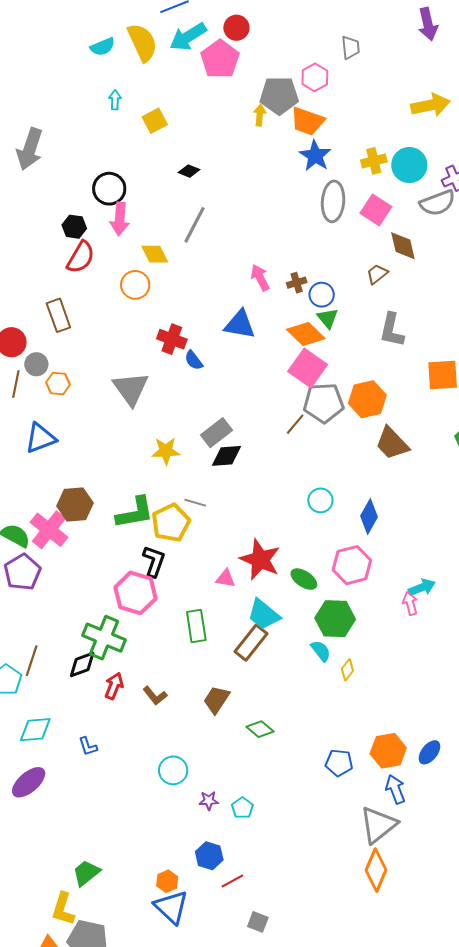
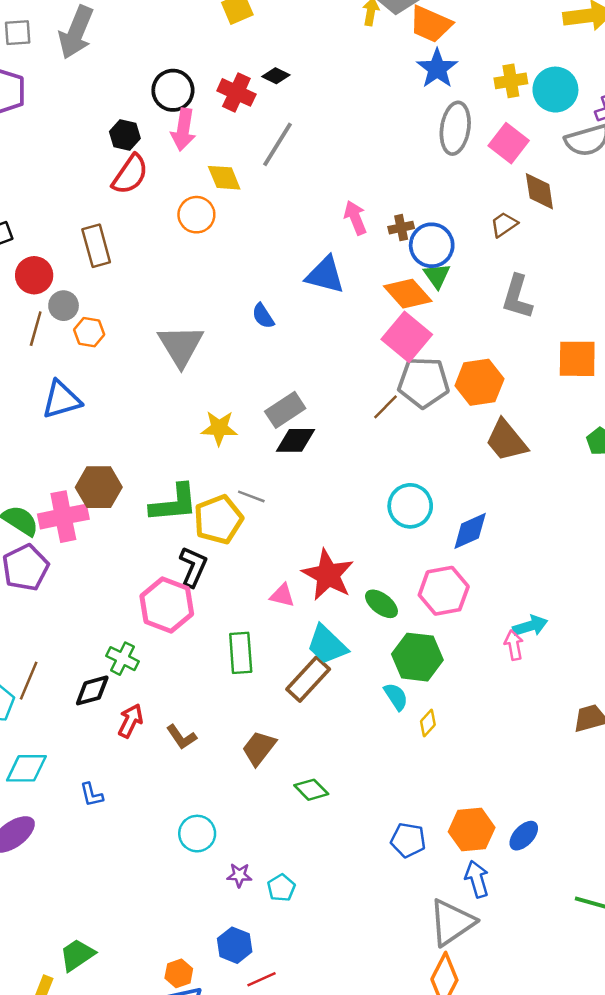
blue circle: (322, 295) -> (432, 245), size x1.4
red cross: (172, 339) -> (236, 92), moved
cyan circle: (320, 500) -> (410, 506), size x1.4
blue diamond: (369, 517) -> (470, 531), turned 32
pink cross: (49, 530) -> (63, 517), turned 36
green cross: (104, 638) -> (123, 659), size x0.6

